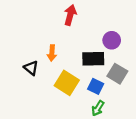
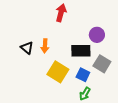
black triangle: (31, 68) -> (27, 48), moved

